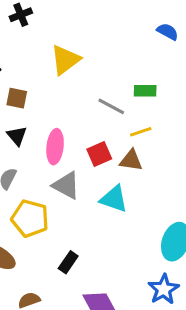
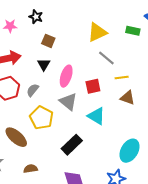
yellow triangle: (65, 60) -> (97, 32), moved
green rectangle: (145, 91) -> (133, 31), moved
brown triangle: (131, 160) -> (128, 98), moved
black rectangle: (68, 262) -> (72, 145), moved, size x1.5

